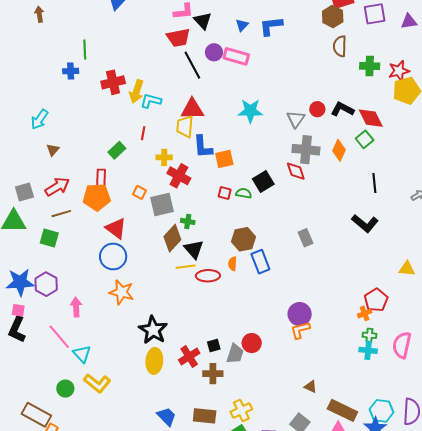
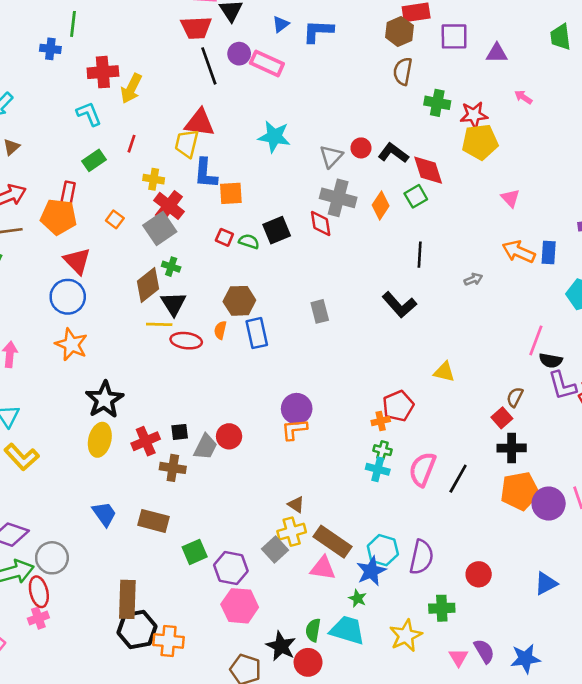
cyan L-shape: (151, 101) -> (89, 114), moved, turned 45
gray square: (162, 204) -> (160, 229), moved, turned -30
yellow cross: (241, 410) -> (292, 532), moved

